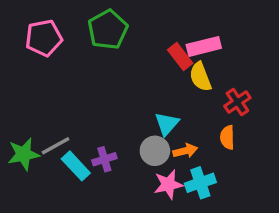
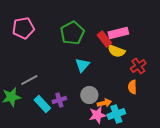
green pentagon: (108, 30) -> (72, 33), moved
yellow semicircle: (200, 77) -> (116, 51), turned -48
cyan triangle: (167, 124) -> (82, 65), moved
gray line: (56, 146) -> (29, 80), moved
orange arrow: (185, 151) -> (104, 103), moved

